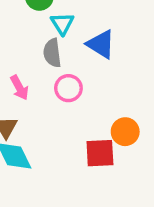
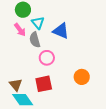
pink arrow: (19, 88) -> (20, 30), moved
red square: (100, 153) -> (44, 84), moved

